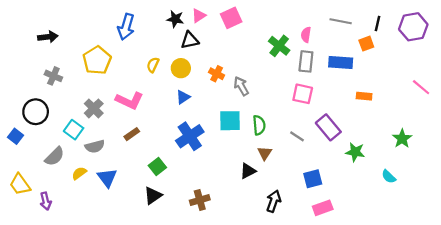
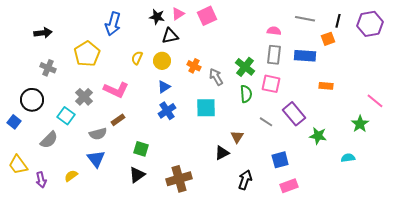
pink semicircle: (306, 35) -> (274, 31), turned 88
green cross: (279, 46) -> (245, 67), moved
pink line: (421, 87) -> (375, 101), moved
green semicircle: (259, 125) -> (246, 94), moved
blue cross: (190, 136) -> (167, 111), moved, size x0.7
gray semicircle: (95, 146) -> (98, 134), moved
green square: (157, 166) -> (141, 149), turned -35
yellow semicircle: (79, 173) -> (71, 176), moved
cyan semicircle: (389, 177) -> (348, 158), turned 128
brown cross: (200, 200) -> (179, 179), size x1.4

